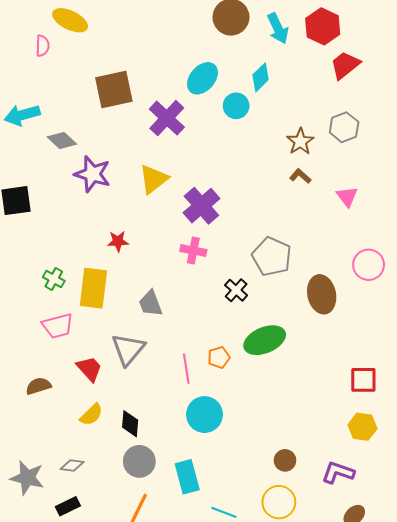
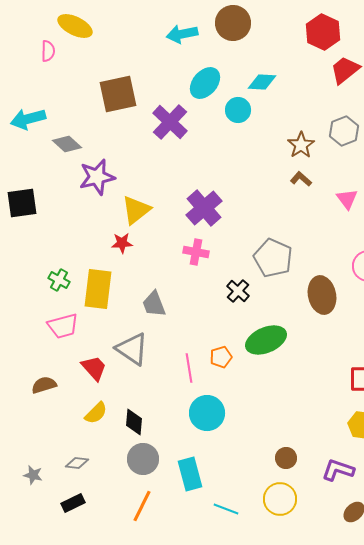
cyan arrow: (278, 28) -> (182, 34), moved, turned 104
cyan diamond: (261, 77) -> (262, 82), turned 48
purple star: (92, 174) -> (97, 177), turned -30
yellow triangle: (154, 179) -> (136, 210), moved
gray triangle: (128, 349) -> (132, 349), turned -36
gray star: (27, 478) -> (33, 475), size x0.6

